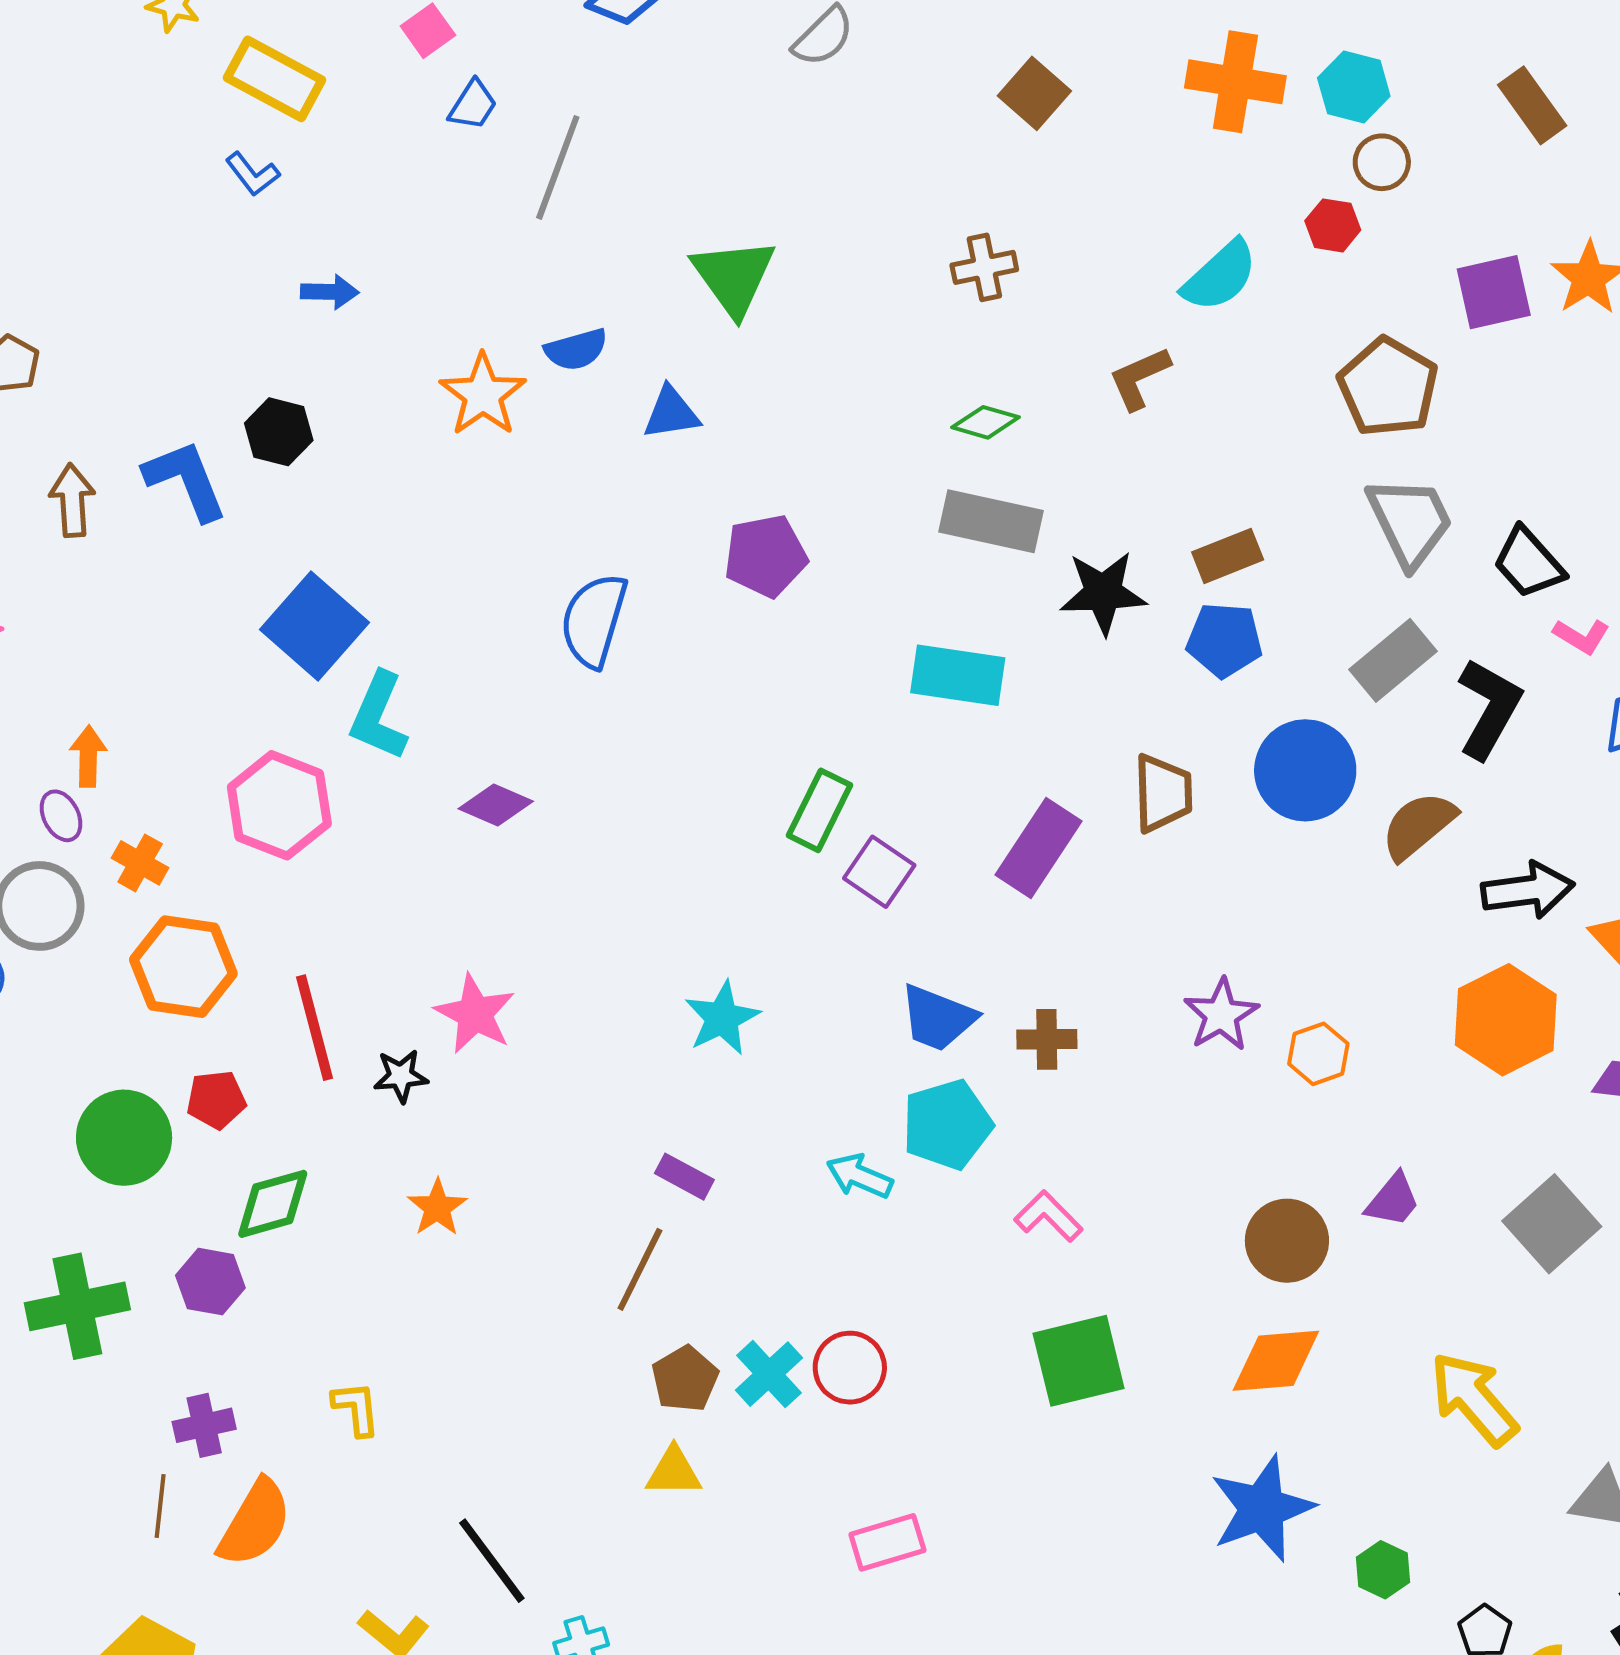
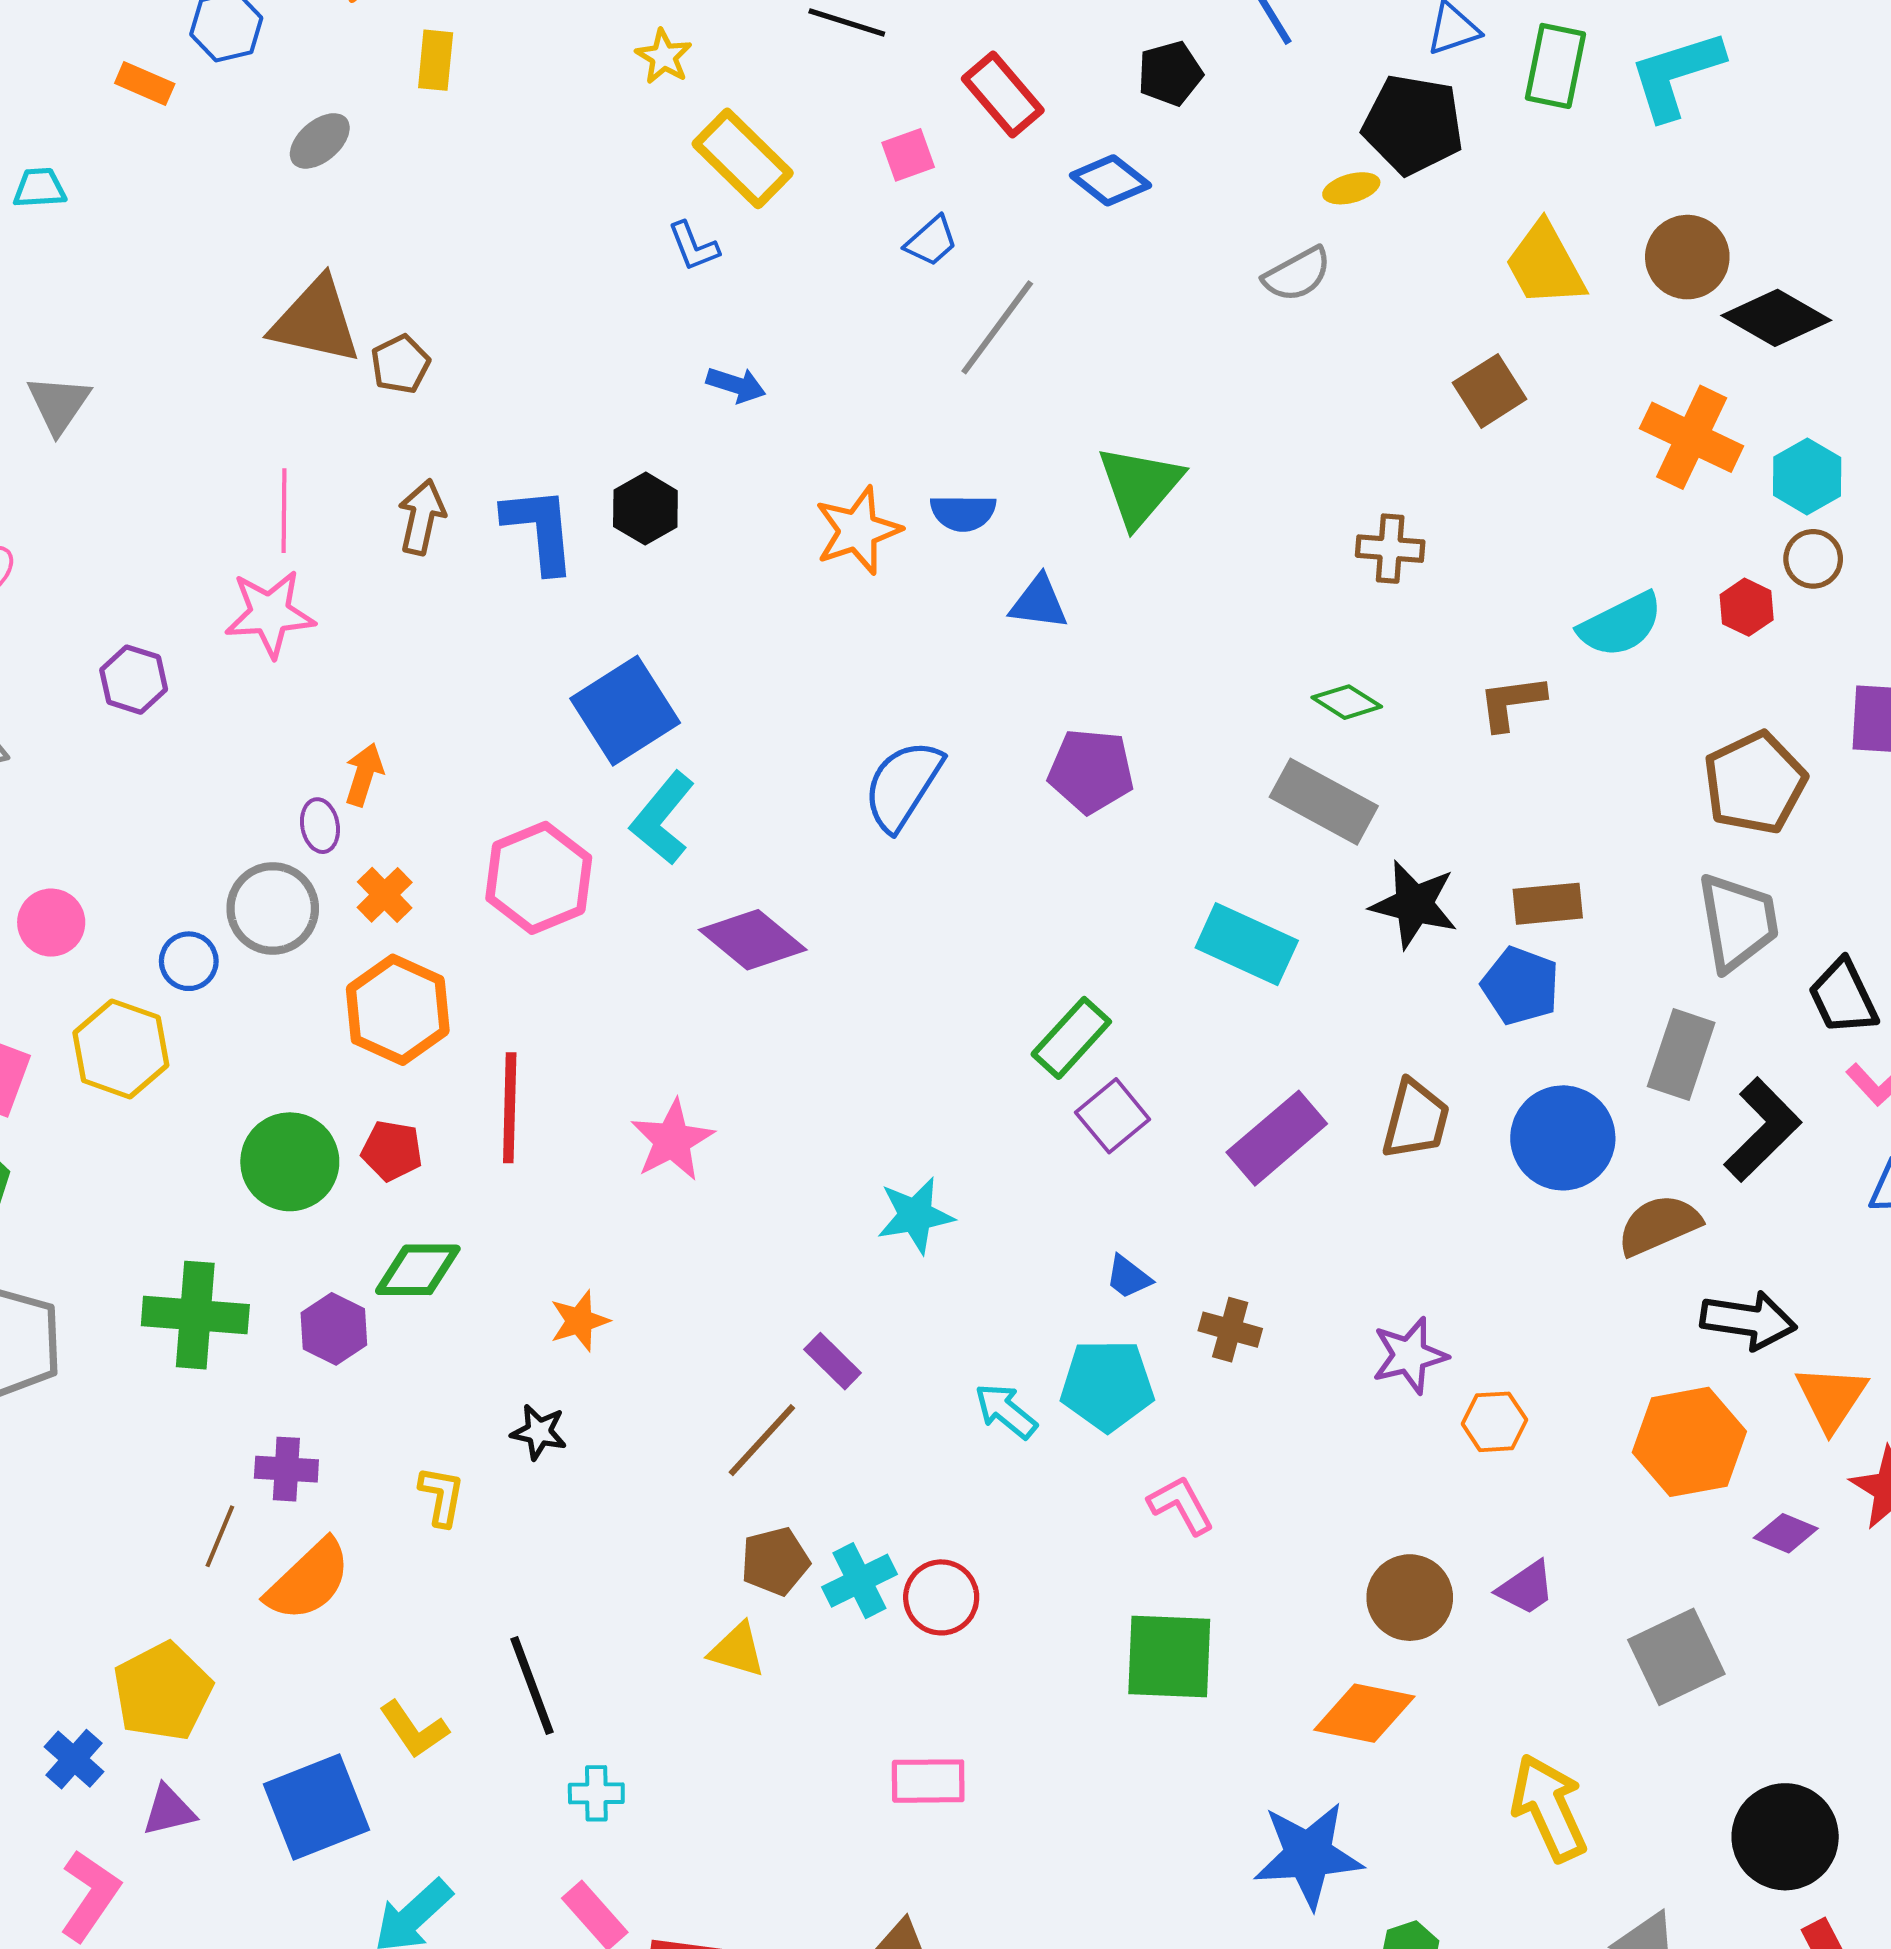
gray rectangle: (1393, 660) -> (1681, 1054), turned -48
purple diamond: (496, 805) -> (753, 940), size x1.4
blue trapezoid: (938, 1018) -> (1128, 1277), size x0.6
black star: (401, 1076) -> (539, 1432), moved

